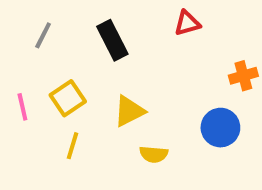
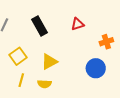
red triangle: (187, 23) -> (77, 24), moved
yellow semicircle: (154, 154) -> (44, 84), moved

